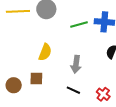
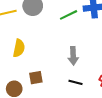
yellow semicircle: (45, 52) -> (19, 48), moved

